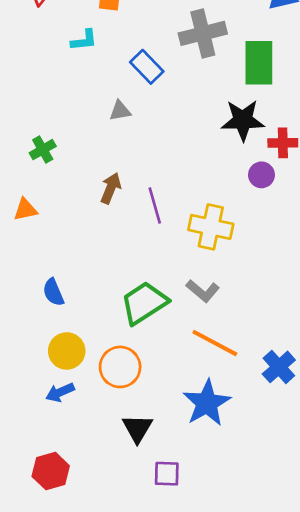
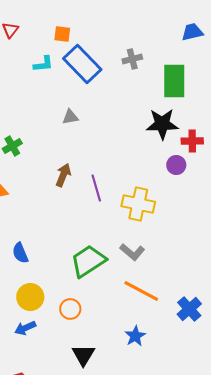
gray cross: (203, 33) -> (132, 59), size x0.6
blue rectangle: (147, 67) -> (82, 64), moved, size x1.5
orange circle: (120, 367) -> (70, 309), size x0.7
blue star: (207, 403) -> (135, 336), size x0.6

